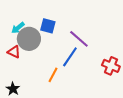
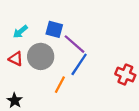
gray circle: (29, 39) -> (41, 56), moved
purple line: (79, 39) -> (75, 44), moved

